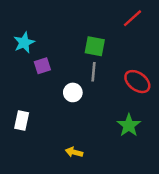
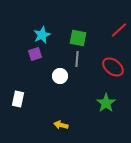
red line: (132, 18) -> (119, 30), moved
cyan star: (24, 43) -> (42, 35), moved

